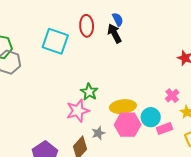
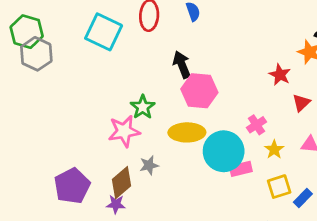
black arrow: (114, 33) -> (182, 65), moved
cyan circle: (151, 117) -> (224, 151), size x1.5
pink hexagon: (128, 125) -> (199, 91), moved

